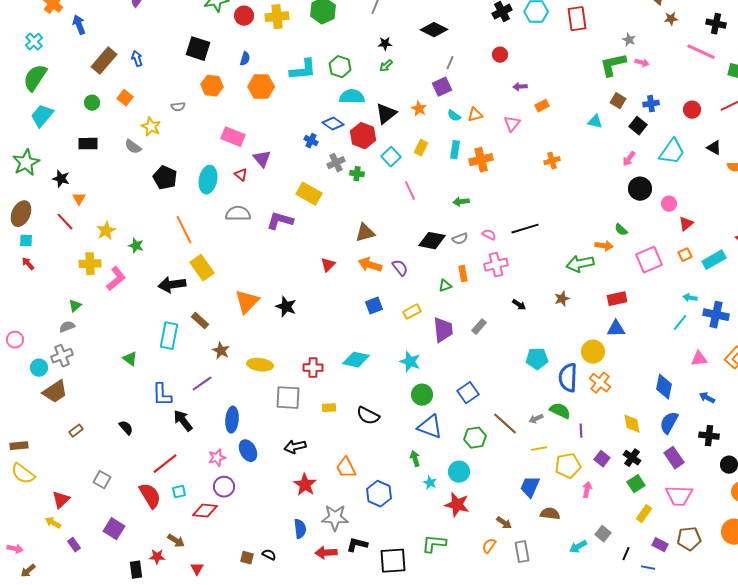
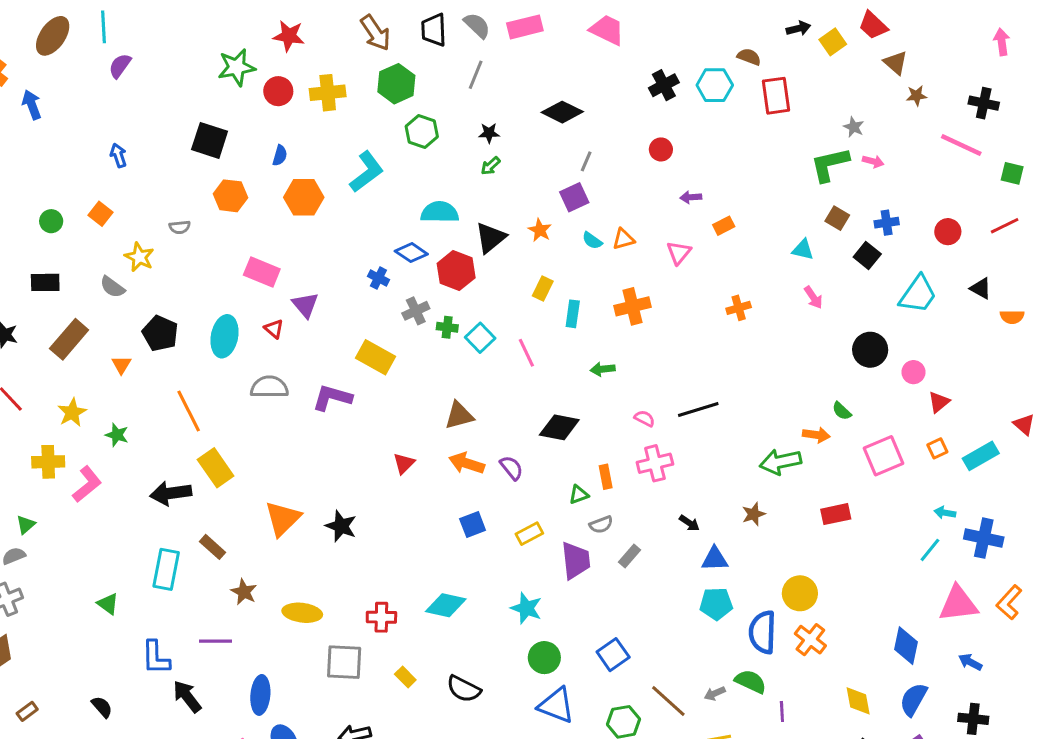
brown rectangle: (104, 61) -> (69, 339), moved
green hexagon: (340, 67) -> (422, 132), moved
cyan L-shape: (303, 70) -> (366, 172), turned -32
cyan rectangle: (455, 150) -> (573, 314), moved
cyan square: (391, 157) -> (480, 338), moved
pink arrow: (629, 159) -> (813, 297), moved, turned -70
orange triangle: (79, 199) -> (121, 365), moved
gray semicircle: (460, 239) -> (601, 525), moved
blue triangle: (616, 329) -> (715, 559), moved
pink triangle: (699, 359) -> (958, 604), size x1.6
purple line: (202, 384) -> (216, 641), turned 35
yellow rectangle: (329, 408) -> (405, 677), turned 48

